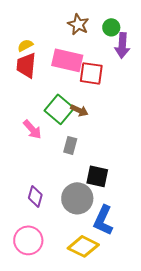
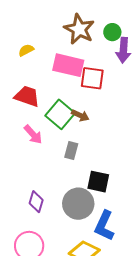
brown star: (78, 24) -> (79, 29), size x1.4
red trapezoid: (26, 65) -> (27, 96), moved, turned 104

